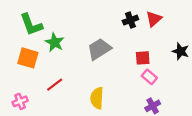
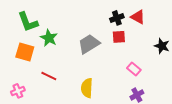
red triangle: (154, 19) -> (138, 17), turned -49
red square: (143, 58) -> (119, 37), moved
red line: (55, 85) -> (49, 76), turned 63

